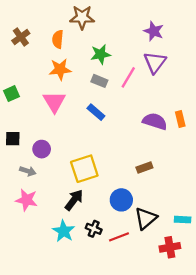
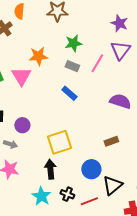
orange semicircle: (58, 39) -> (19, 11), moved
pink triangle: (54, 102) -> (21, 76), moved
black arrow: (74, 200) -> (50, 169), turned -42

